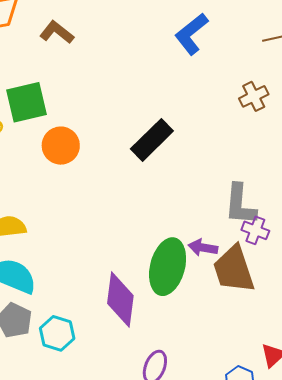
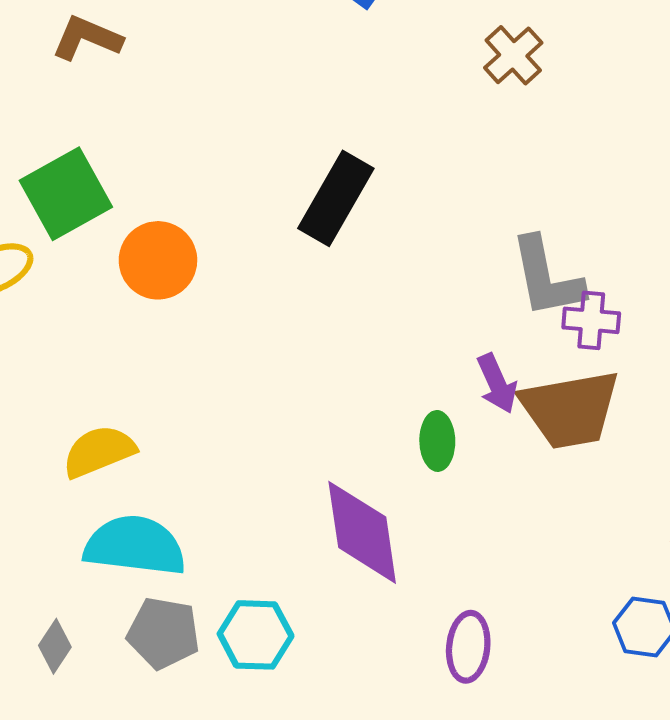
purple arrow: (203, 248) -> (497, 383), turned -108
green ellipse: (168, 267) -> (437, 441), size x0.5
brown trapezoid: (234, 269) -> (570, 409), turned -66

